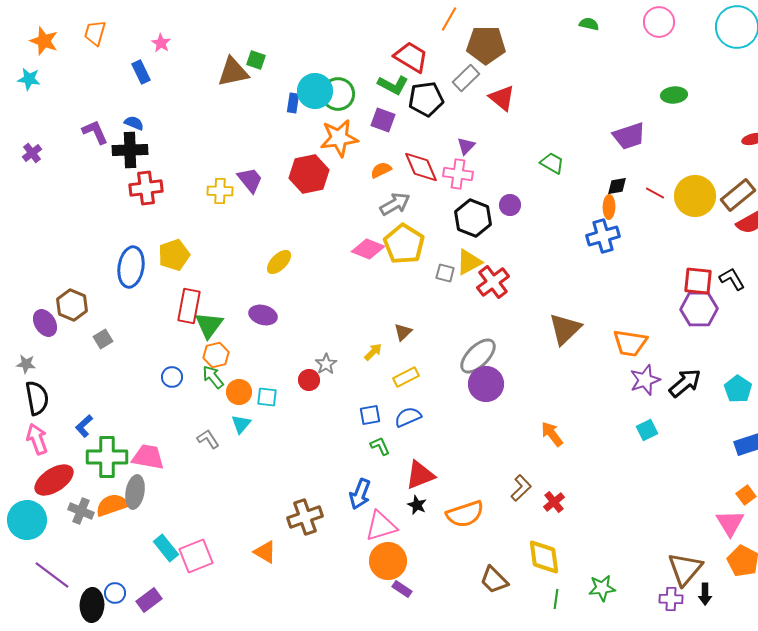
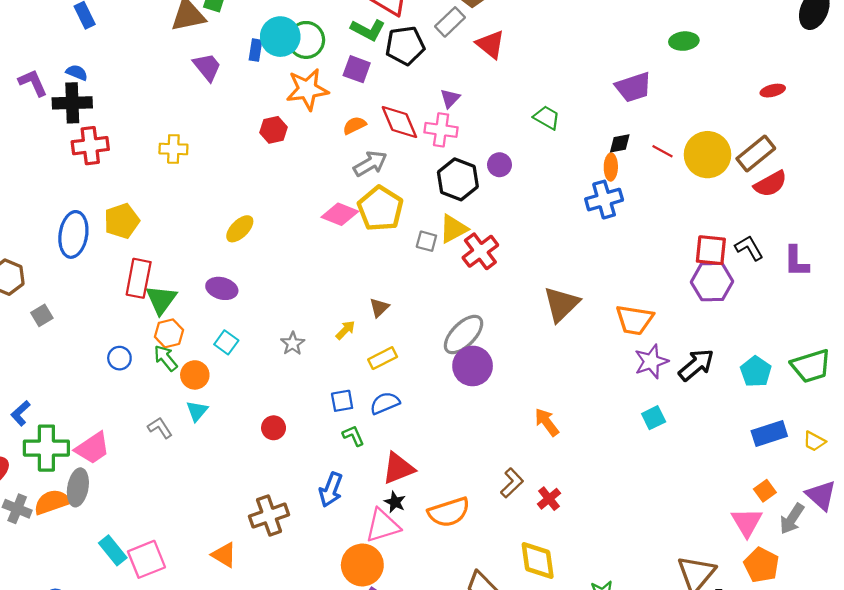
red hexagon: (309, 174) -> (274, 130), size x0.6
purple trapezoid: (250, 180) -> (207, 67), moved
red circle: (309, 380) -> (274, 428), moved
cyan square: (267, 397) -> (226, 342), moved, turned 30
pink trapezoid: (148, 457) -> (93, 448), turned 136
pink triangle: (381, 526) -> (383, 526), moved

